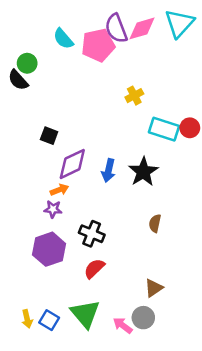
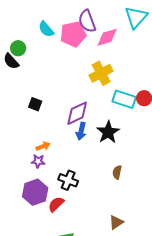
pink diamond: (142, 28) -> (107, 37), moved
yellow cross: (134, 96) -> (101, 73), size x1.6
purple diamond: (72, 164) -> (77, 113), moved
red semicircle: (94, 269) -> (56, 204), moved

